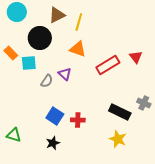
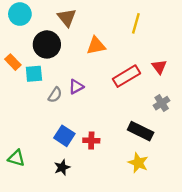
brown triangle: (57, 15) -> (67, 18), turned -42
yellow line: (79, 22) -> (136, 23), moved
orange triangle: (78, 49) -> (96, 46), moved, turned -30
purple triangle: (65, 74) -> (76, 87), turned 48
gray cross: (144, 103) -> (162, 103), moved, turned 32

